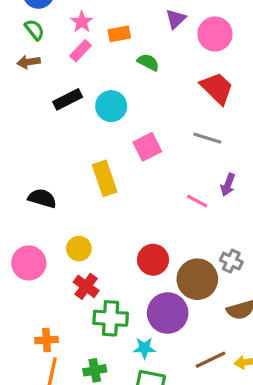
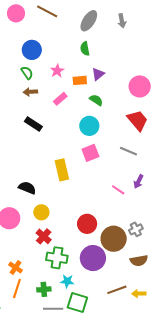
purple triangle: (176, 19) -> (98, 74), moved
pink rectangle: (80, 51) -> (60, 99), moved
brown arrow: (29, 62) -> (30, 92), moved
black rectangle: (68, 99) -> (33, 124), moved, turned 54
cyan circle: (111, 106) -> (89, 126), moved
black semicircle: (42, 198) -> (27, 188), moved
gray cross: (231, 261) -> (136, 229), turned 32
orange cross: (47, 340) -> (16, 267), turned 32
cyan star: (144, 348) -> (67, 281), moved

